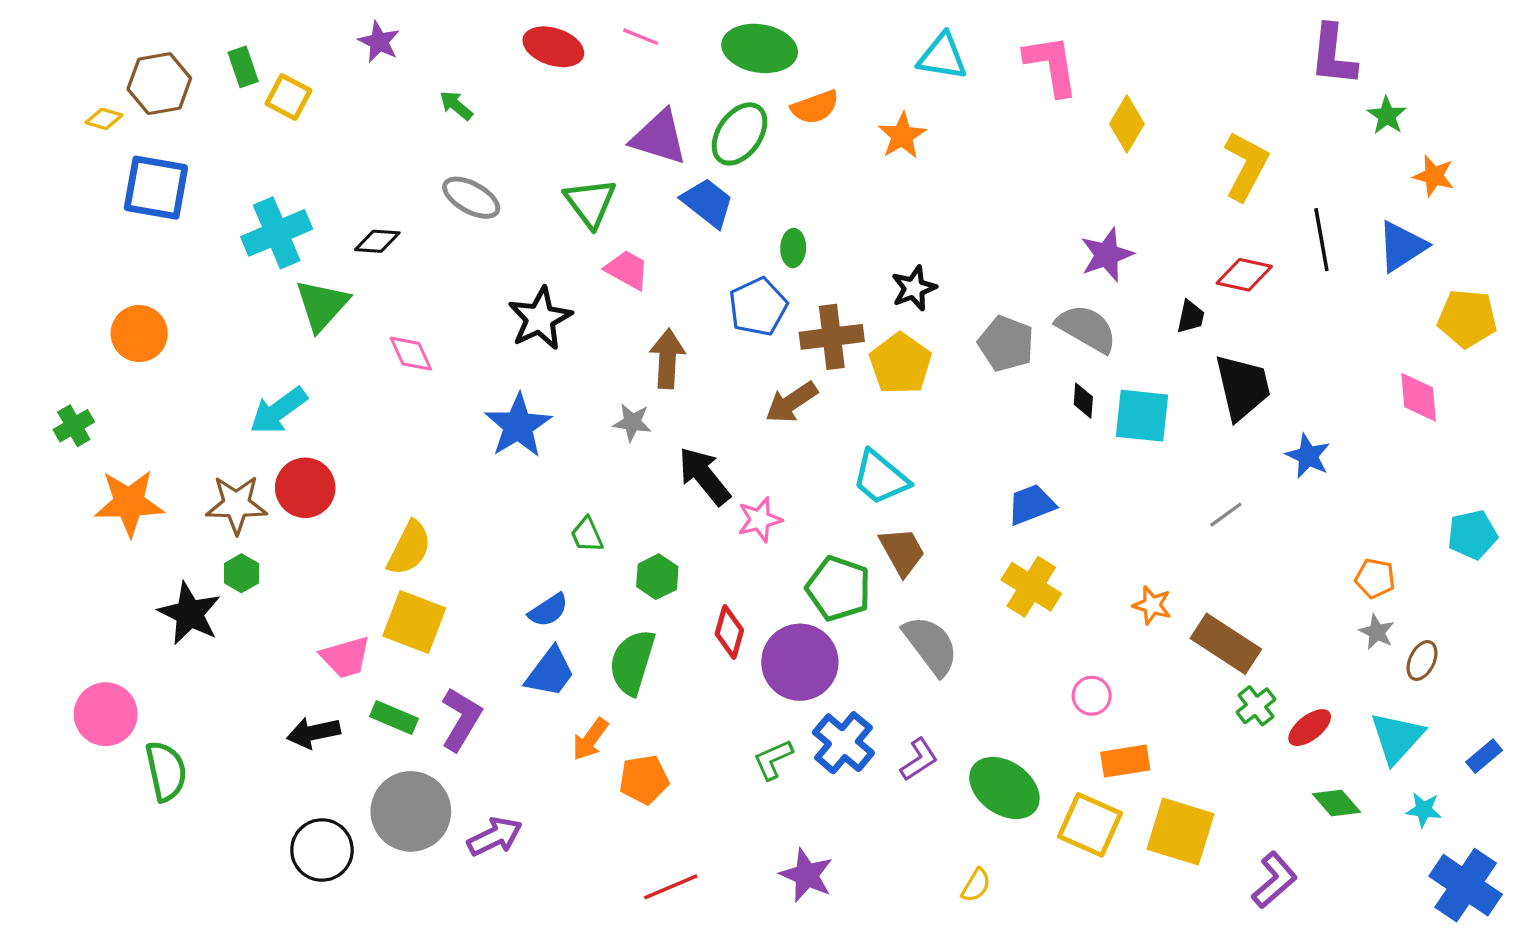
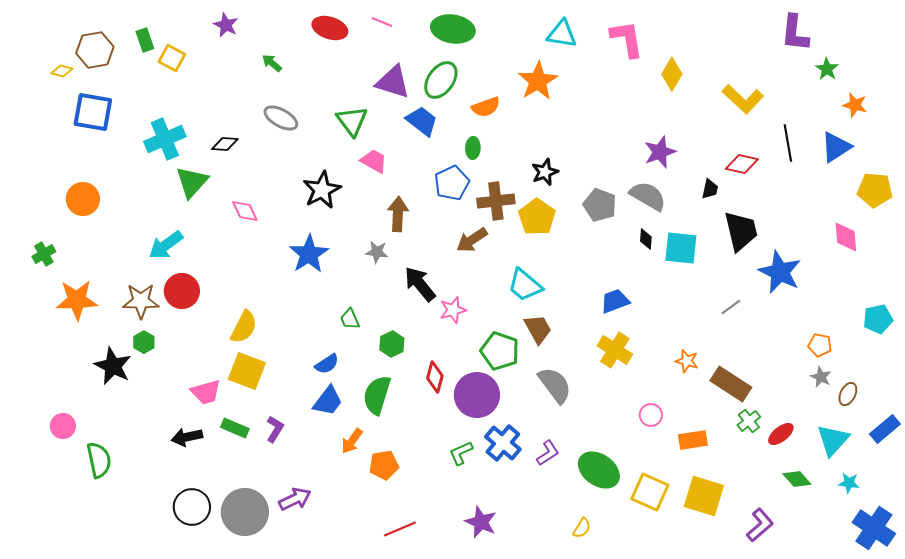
orange semicircle: (815, 107) -> (486, 107), moved
orange star: (902, 136) -> (538, 81), size x1.4
yellow L-shape: (1246, 166) -> (743, 99), turned 105
blue star: (1308, 456) -> (780, 272), size x1.6
pink circle: (106, 714) -> (63, 426), size x0.7
purple L-shape: (461, 719) -> (275, 429), size x0.7
blue rectangle: (1484, 756) -> (885, 429), moved, size x1.4
orange rectangle: (1125, 761) -> (693, 440), moved
gray circle: (411, 811) -> (245, 512), moved

